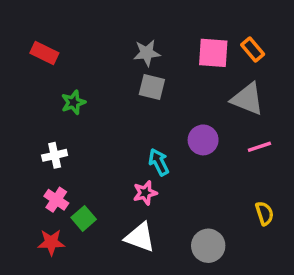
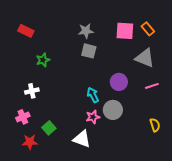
pink star: (145, 193) -> (93, 117), moved
pink cross: (56, 200) -> (23, 117), moved, turned 32
gray circle: (208, 246) -> (113, 110), moved

